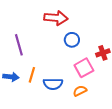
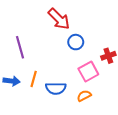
red arrow: (56, 18) -> (59, 19), turned 40

